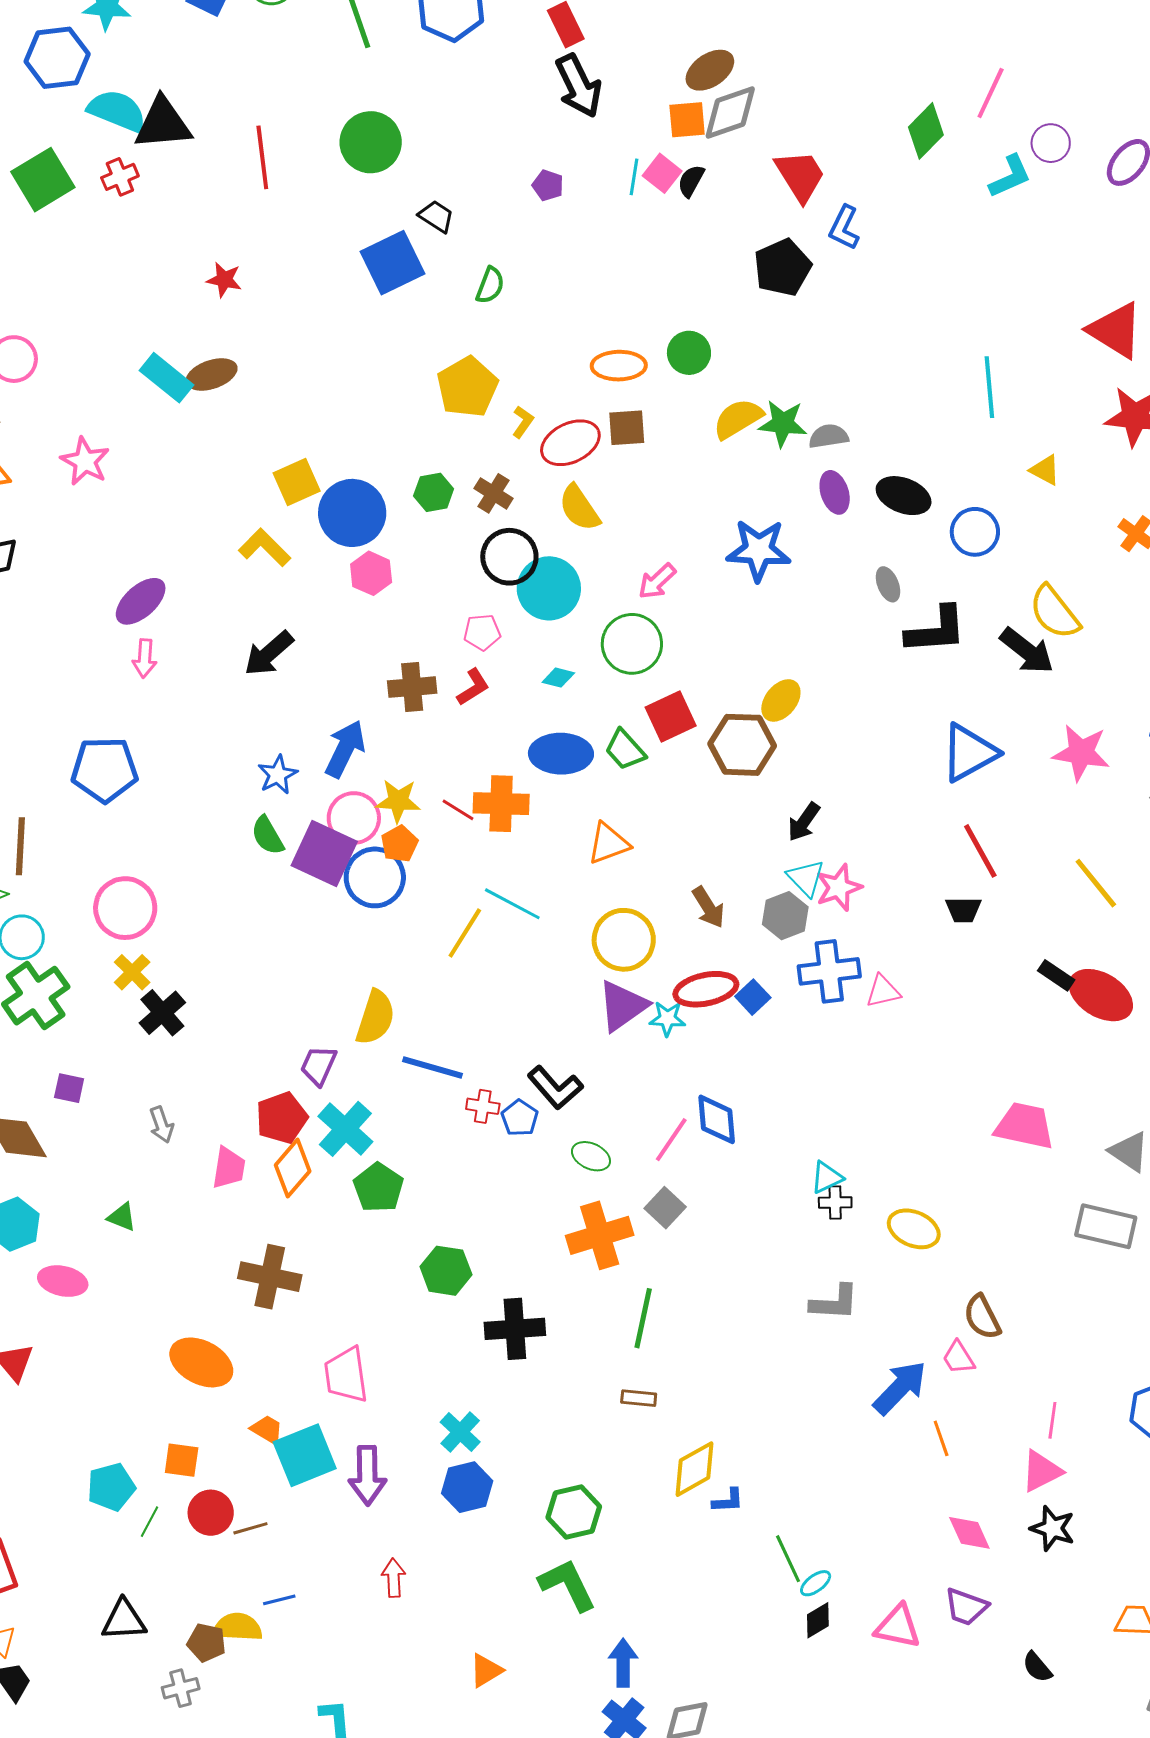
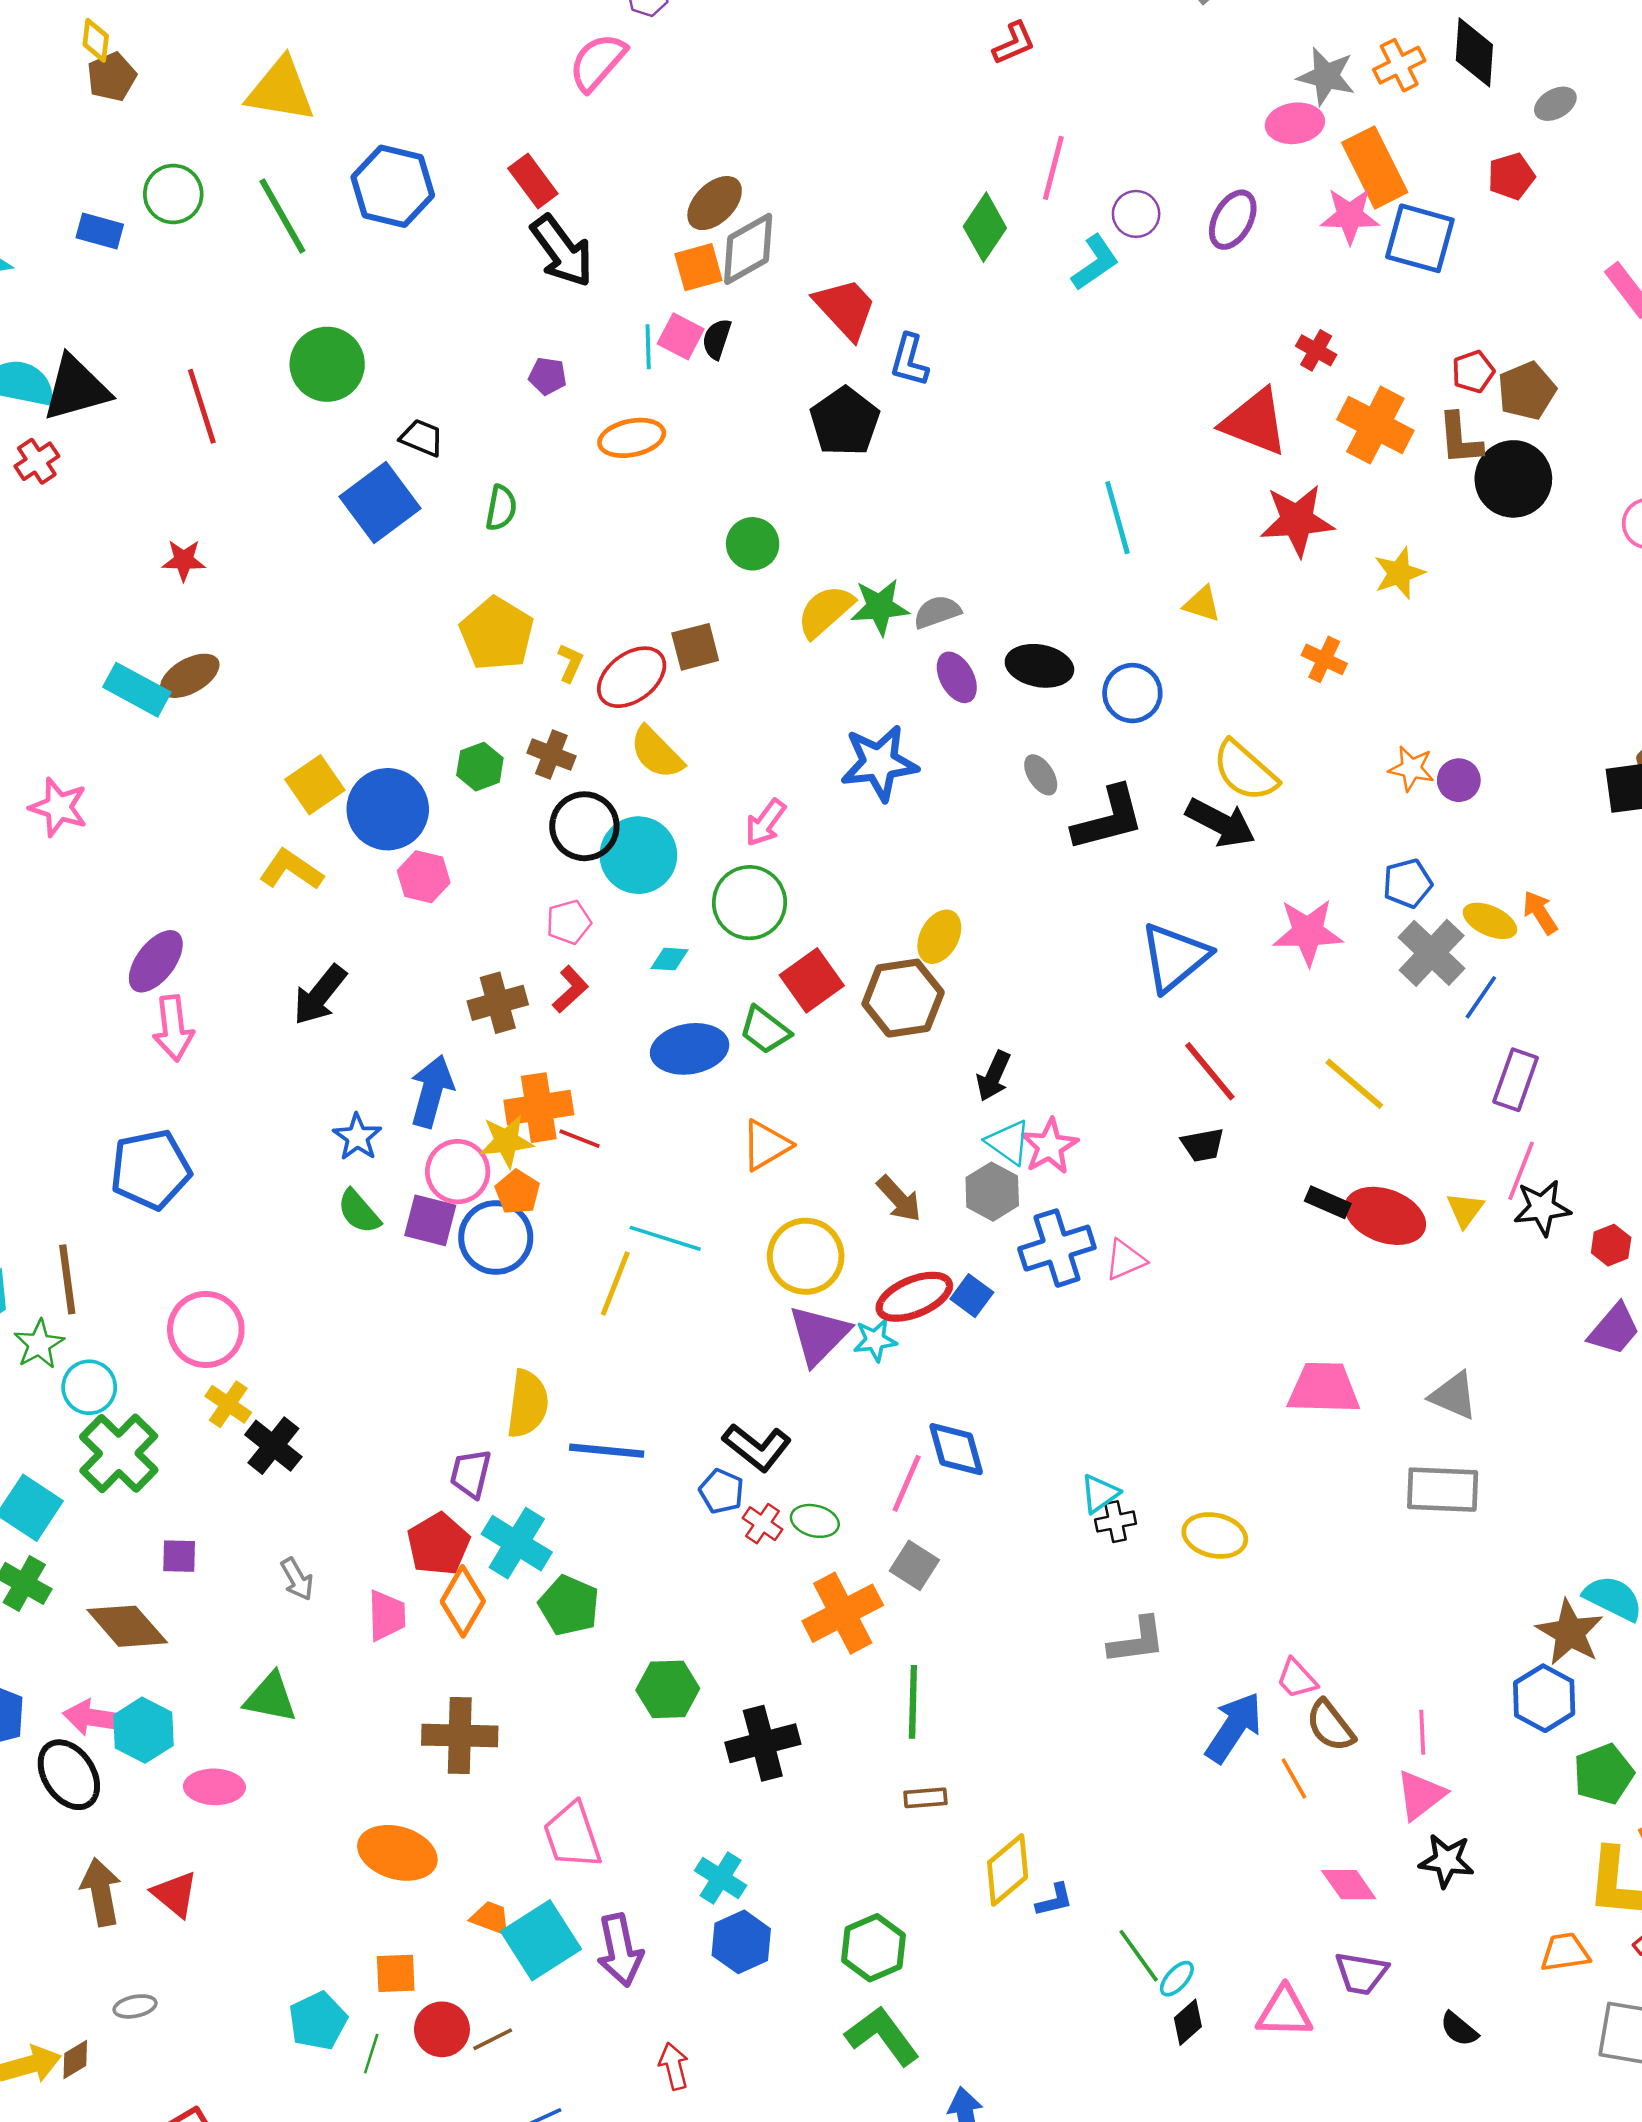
orange ellipse: (619, 366) -> (632, 438), moved
pink arrow: (145, 658) -> (173, 1028), size x1.4
orange cross: (501, 804) -> (539, 1108), moved
purple square: (324, 854) -> (430, 1220), size x0.7
red cross: (483, 1106) -> (763, 1524), moved, turned 36
green triangle: (122, 1217) -> (271, 1698), size x1.5
brown semicircle: (982, 1317) -> (1330, 1726), moved

